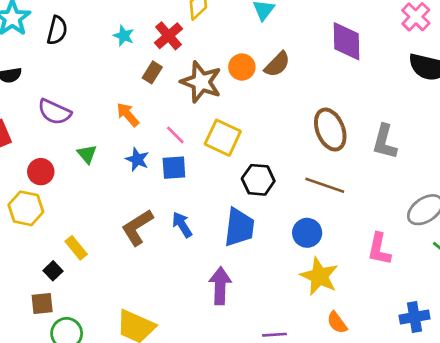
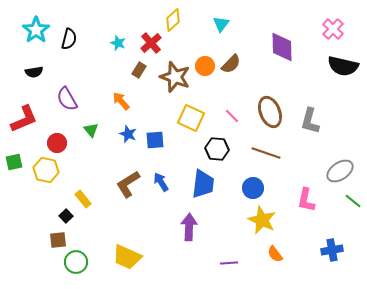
purple semicircle: (54, 112) -> (67, 99), turned 35
pink line: (175, 135) -> (232, 116), moved

